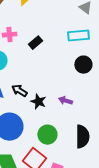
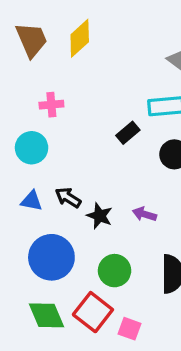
black rectangle: (35, 43) -> (128, 133), moved

